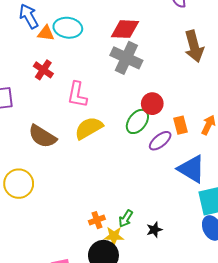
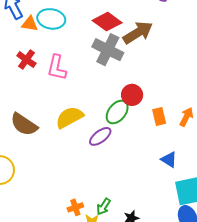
red diamond: (125, 29) -> (107, 22), turned 32
brown arrow: (194, 46) -> (138, 33), moved, turned -108
pink L-shape: (77, 95) -> (57, 68), moved
purple ellipse: (160, 141) -> (100, 136), moved
blue triangle: (191, 169) -> (169, 160), size x0.6

